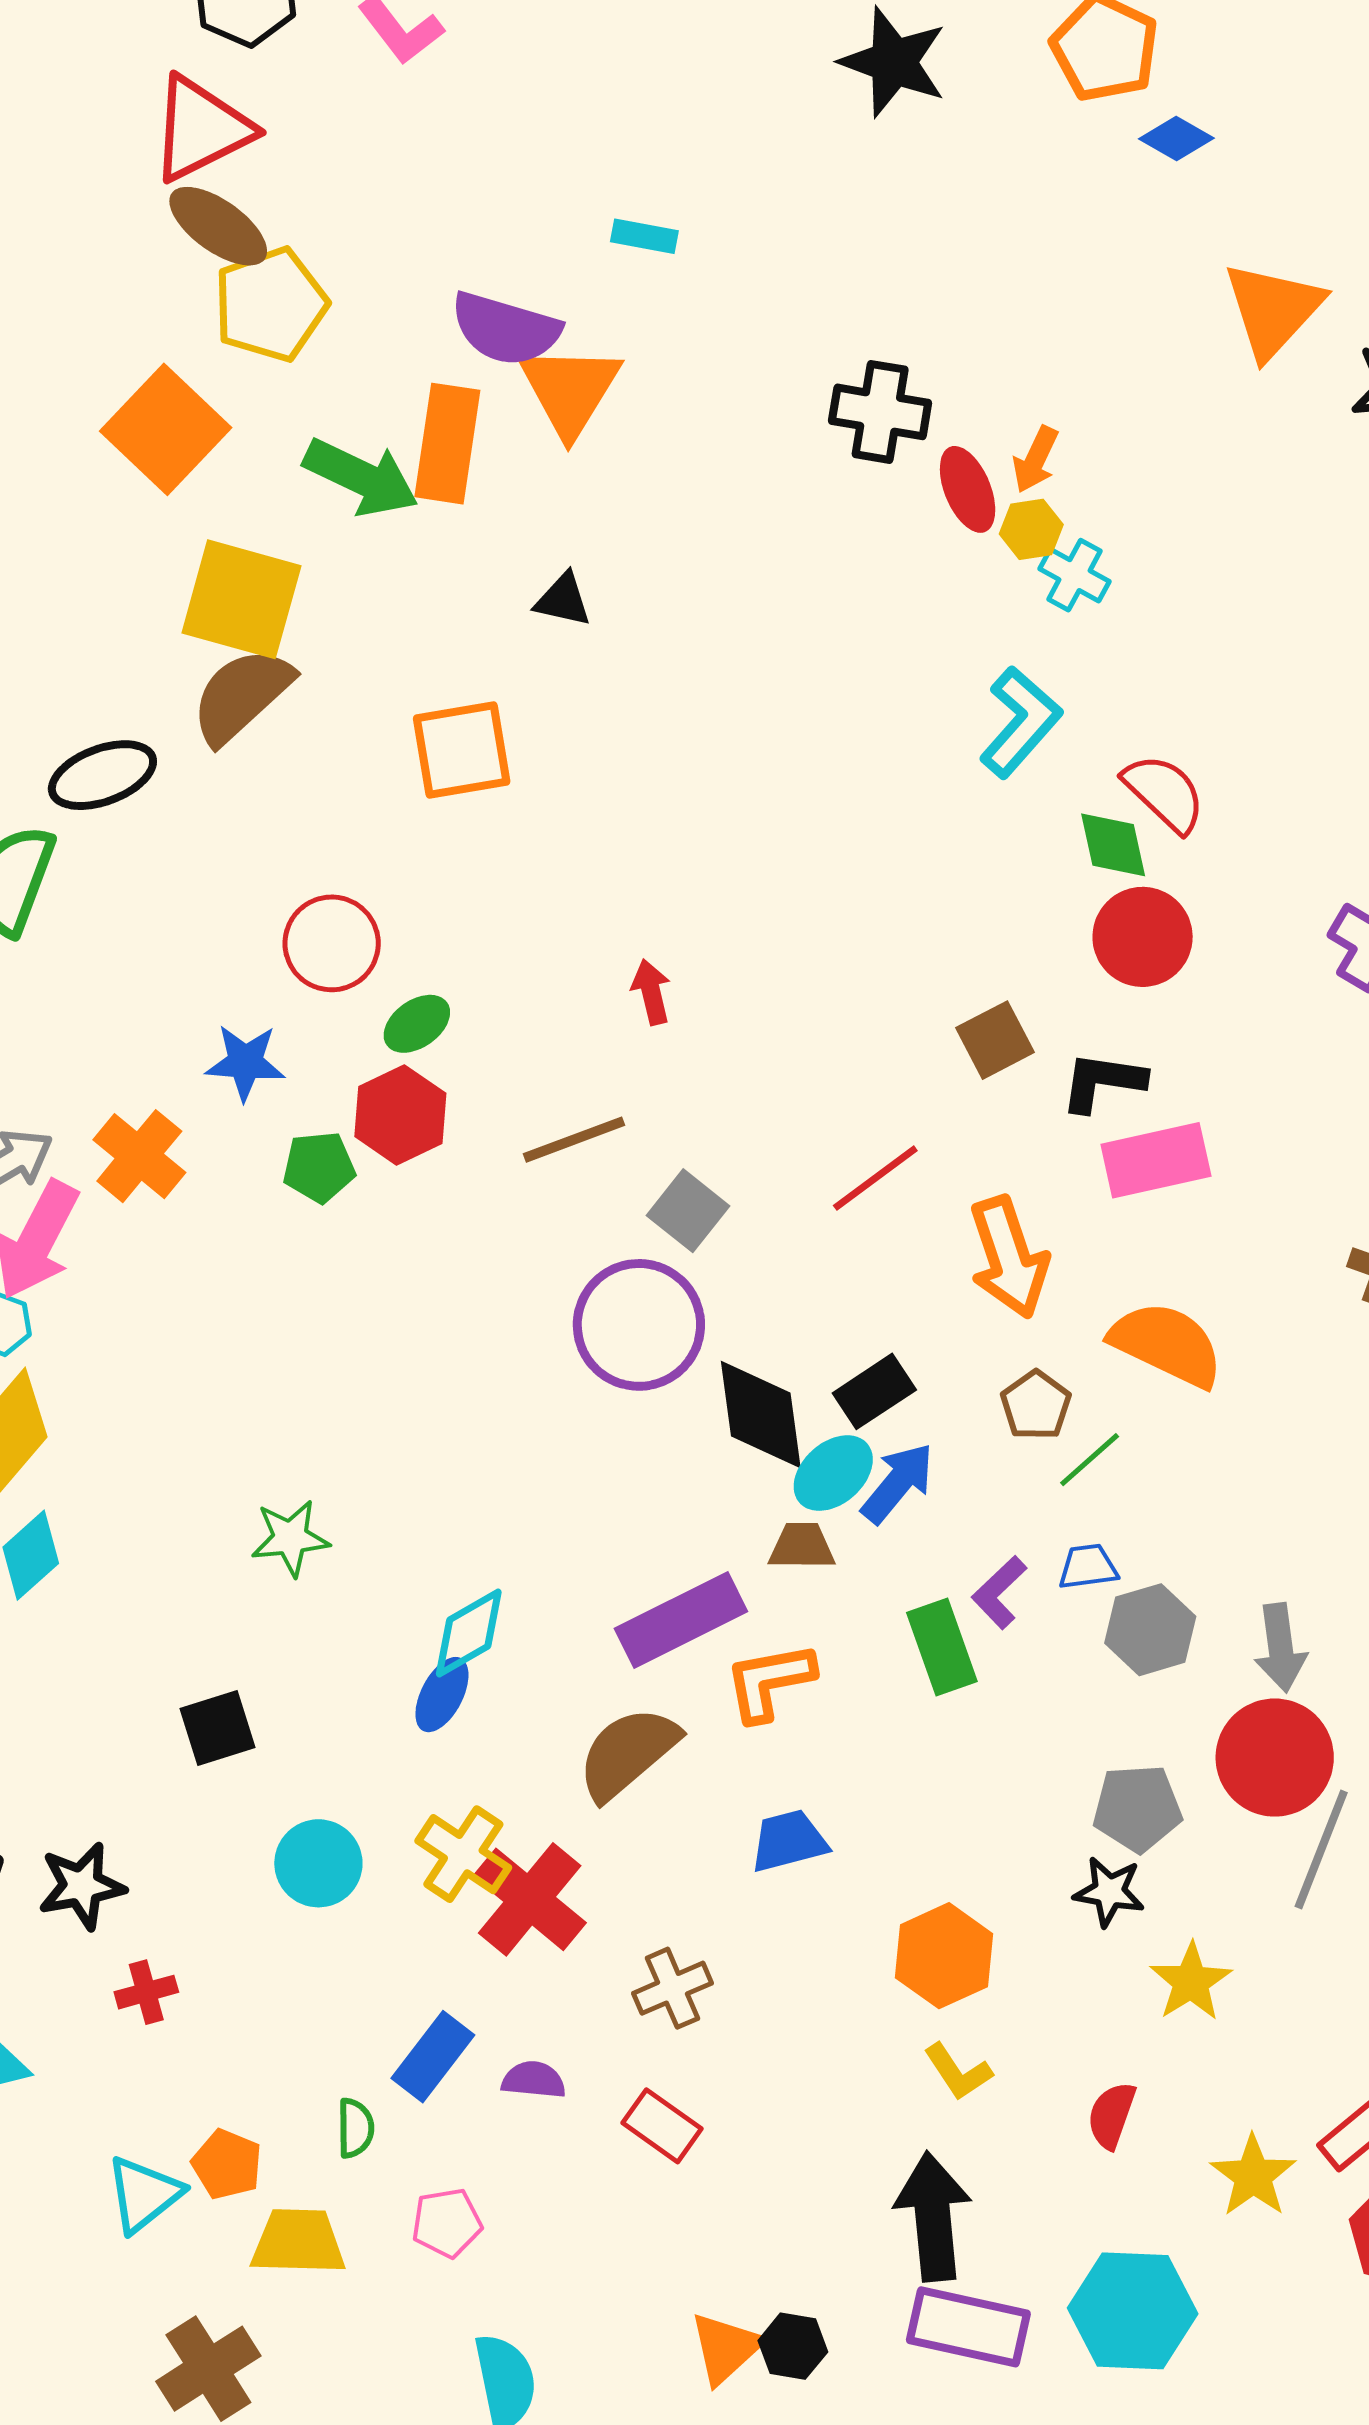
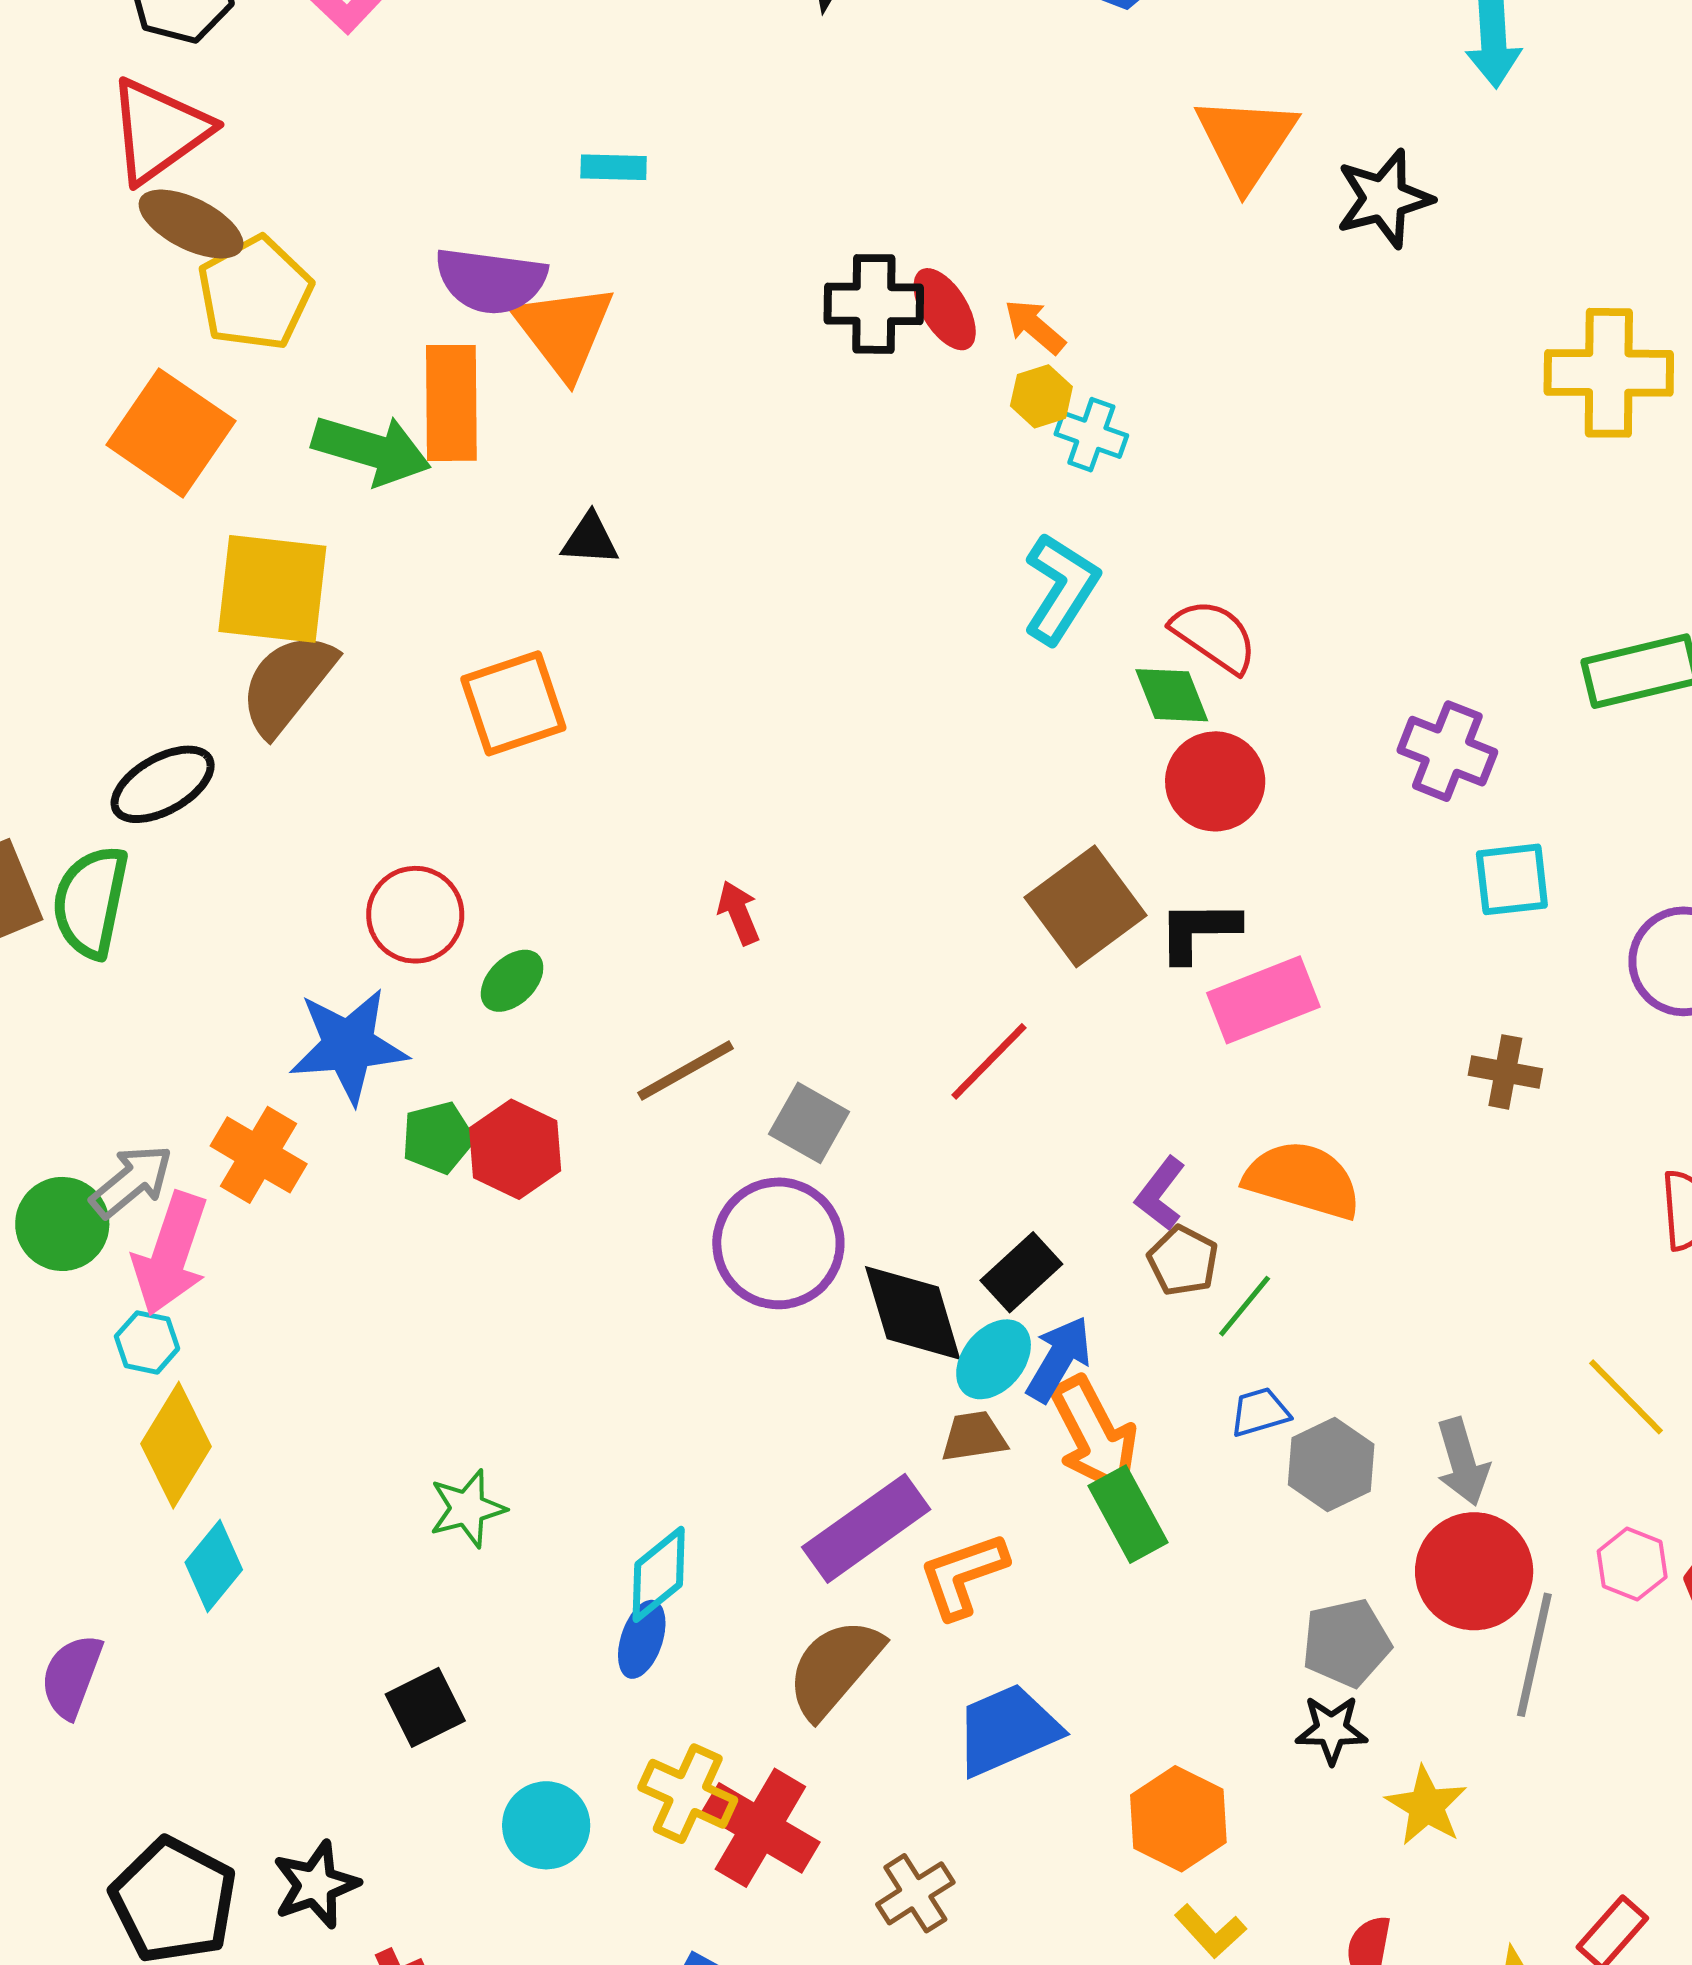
orange arrow: (1035, 459) -> (1035, 327), turned 114
red ellipse: (968, 489) -> (945, 309), moved
brown square: (995, 1040) -> (1086, 906), size x1.5
blue star: (245, 1062) -> (348, 1046), size x1.5
red hexagon: (400, 1115) -> (515, 1149), moved
orange arrow: (1009, 1257) -> (1094, 1435), moved
purple L-shape: (999, 1592) -> (1160, 1194), moved
blue trapezoid: (789, 1841) -> (1007, 1730), size x1.4

